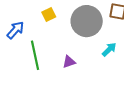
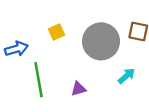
blue arrow: (15, 30) -> (16, 49), turned 30

